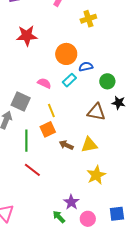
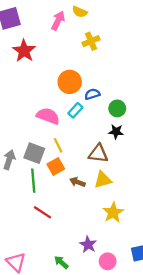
red star: (27, 36) -> (24, 51), moved, turned -30
pink semicircle: (44, 83) -> (48, 116), size x1.5
gray square: (21, 101) -> (34, 153), moved
black star: (119, 103) -> (116, 132), moved
brown triangle: (96, 112) -> (98, 153), moved
green arrow: (59, 217) -> (61, 262), moved

